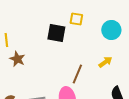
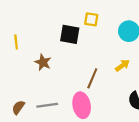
brown star: (17, 59) -> (43, 62), moved

